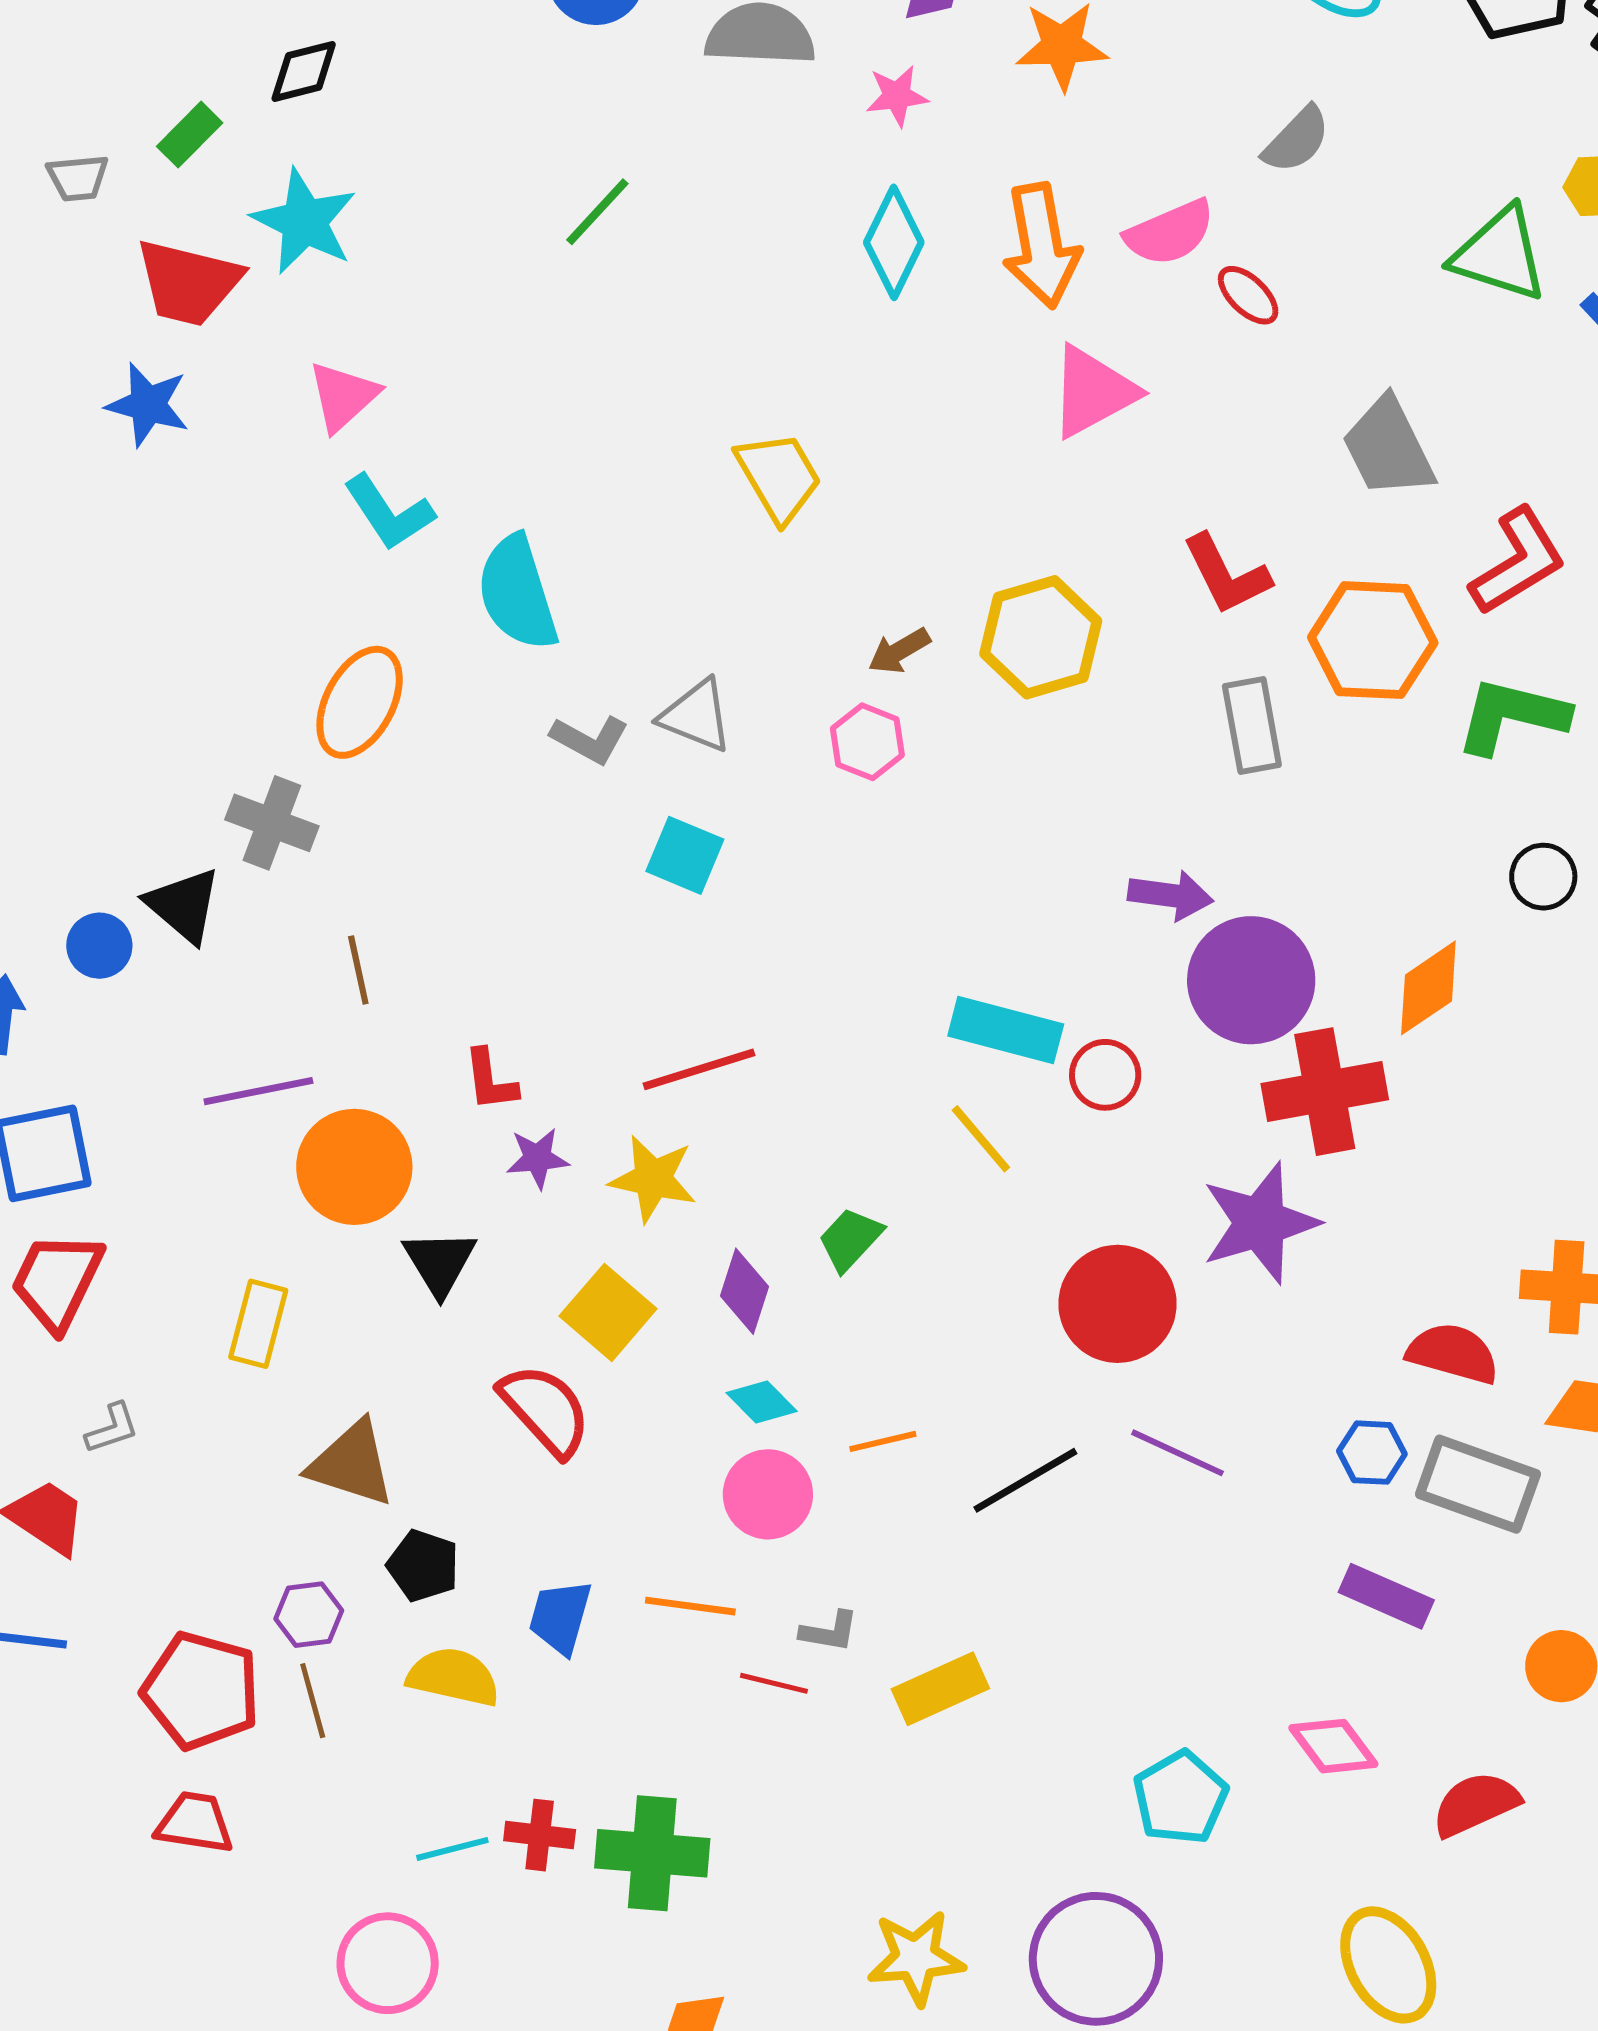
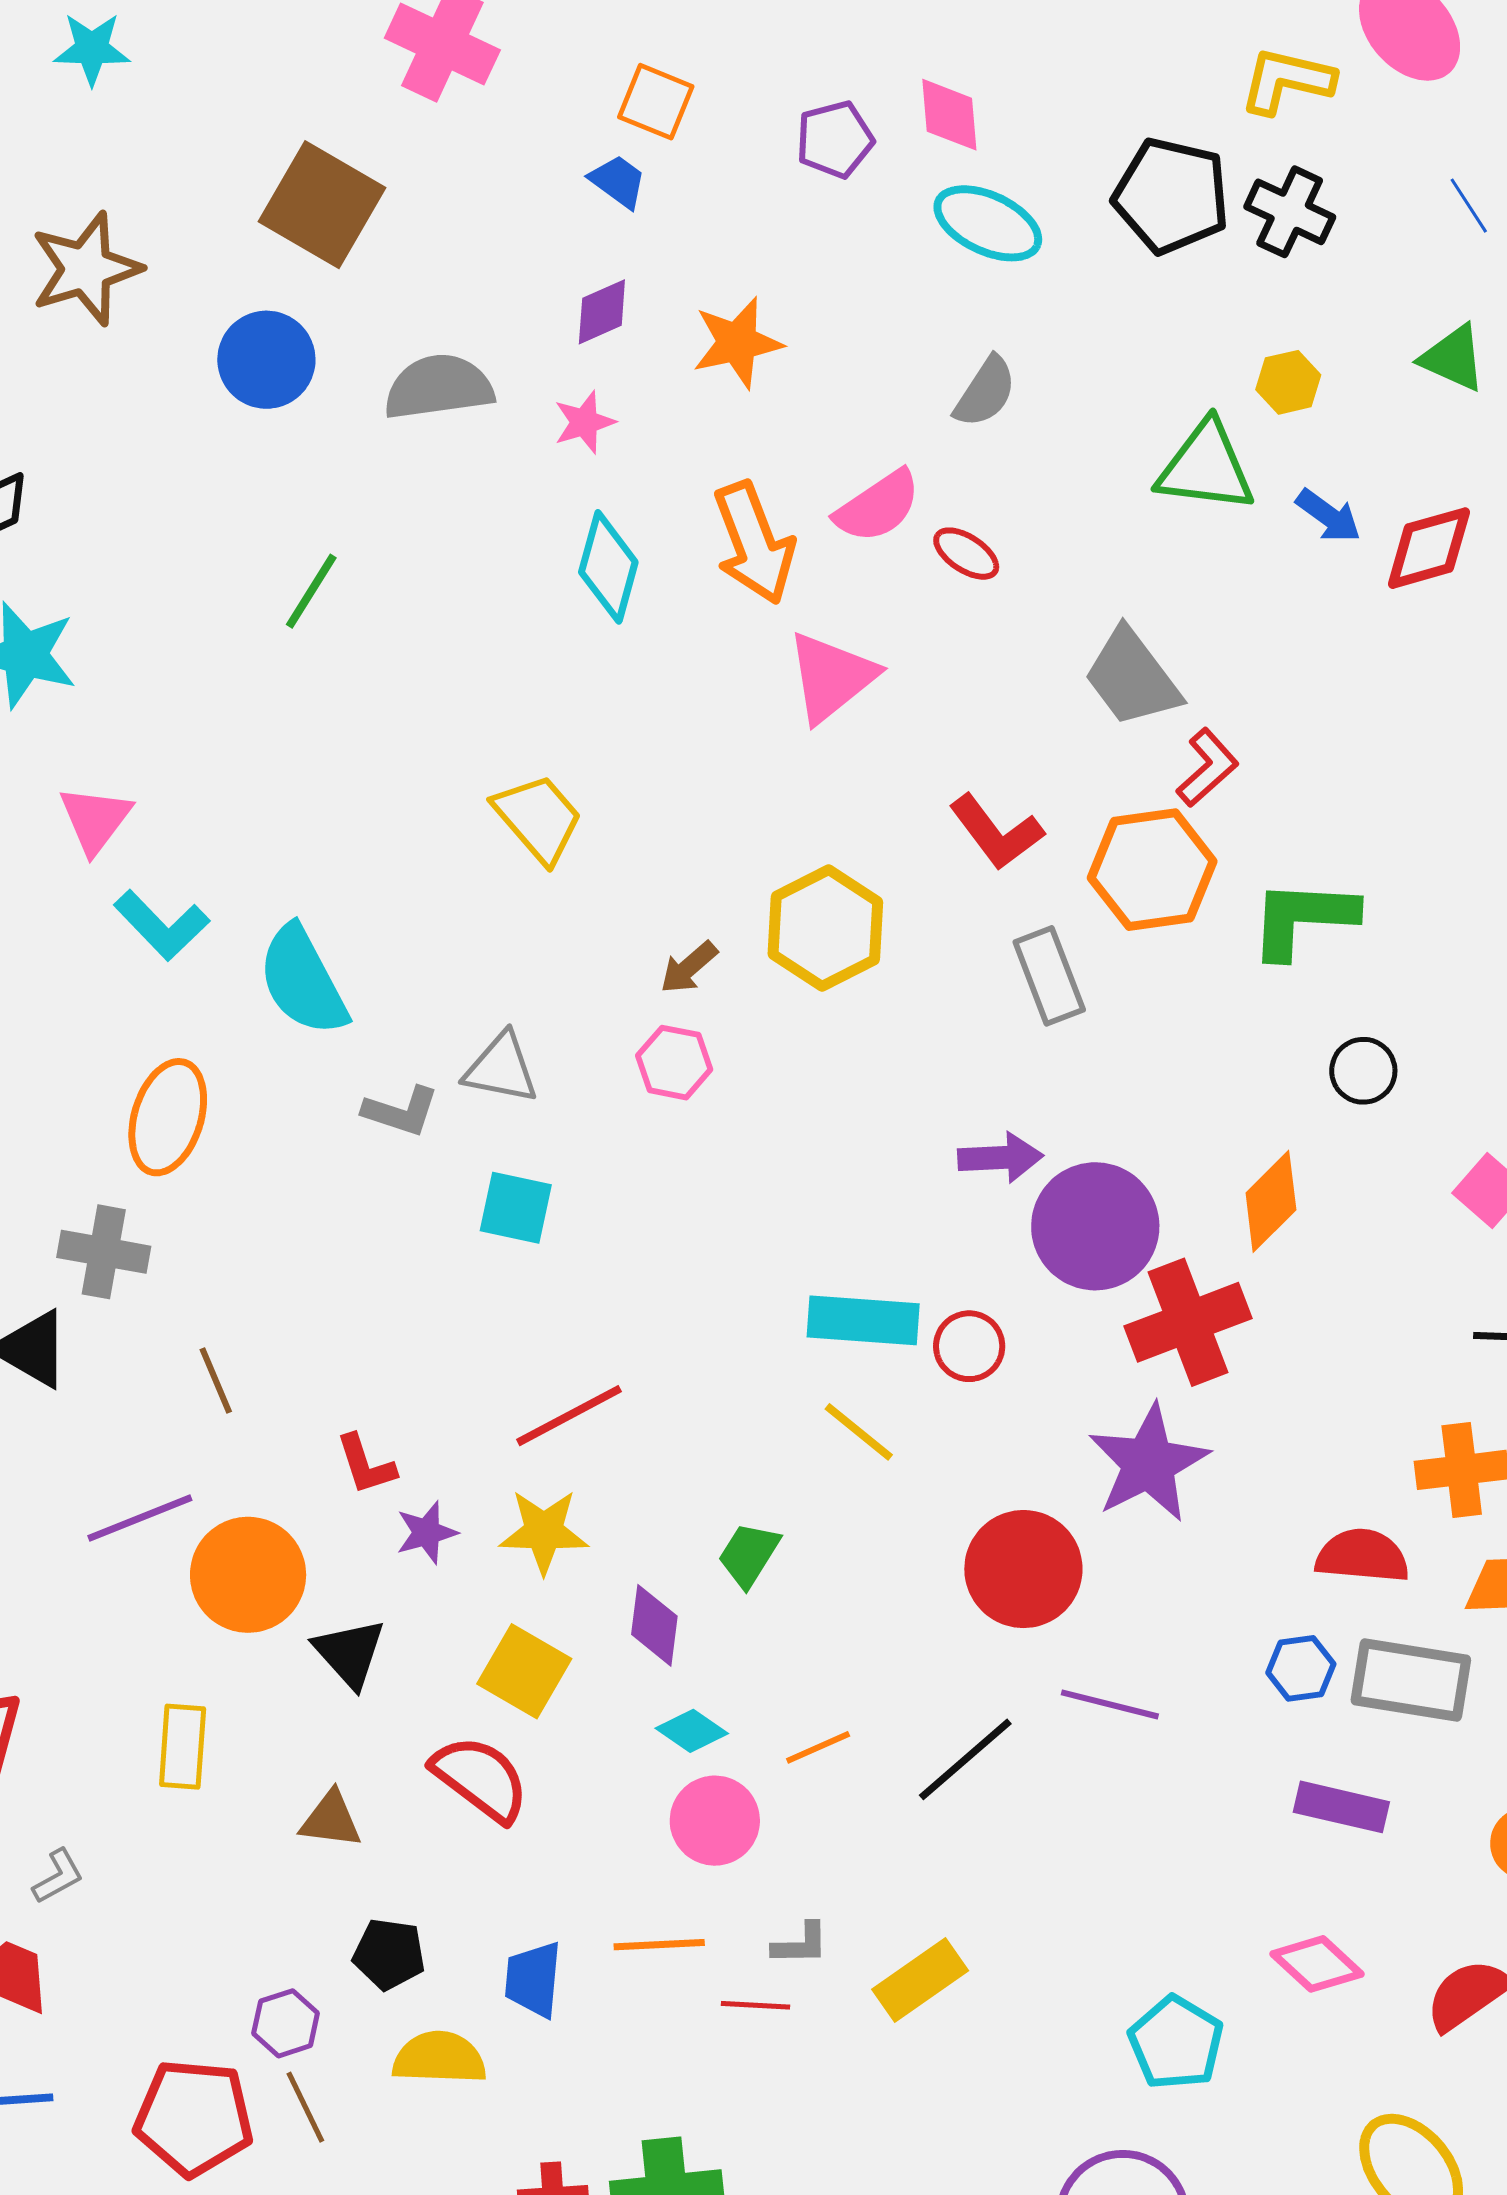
red L-shape: (1518, 561) -> (1207, 768), moved, size x0.7
brown triangle: (352, 1464) -> (331, 1820), moved, size x0.7

